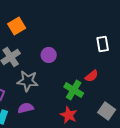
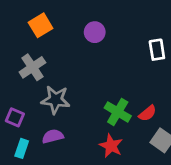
purple circle: (49, 55) -> (95, 32), moved
red semicircle: (92, 76) -> (147, 113), moved

